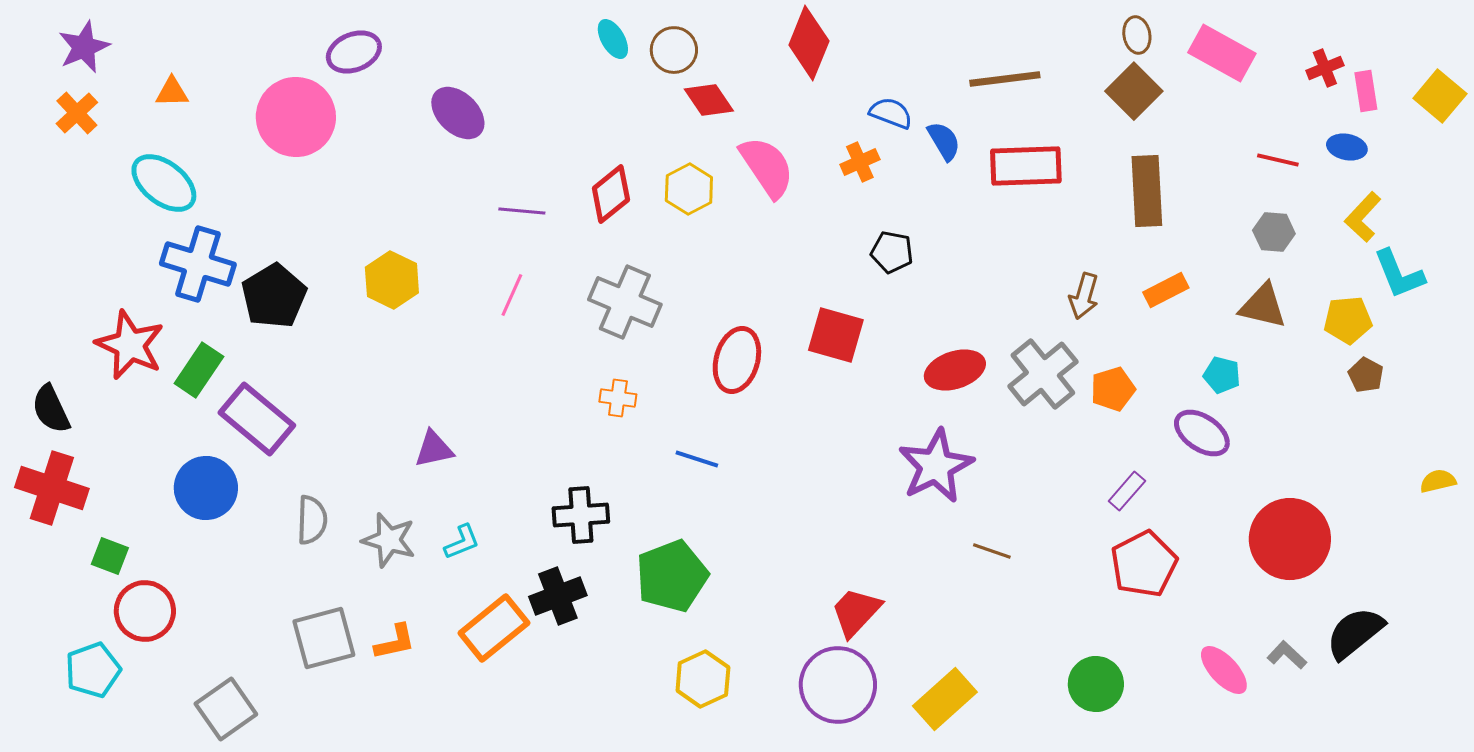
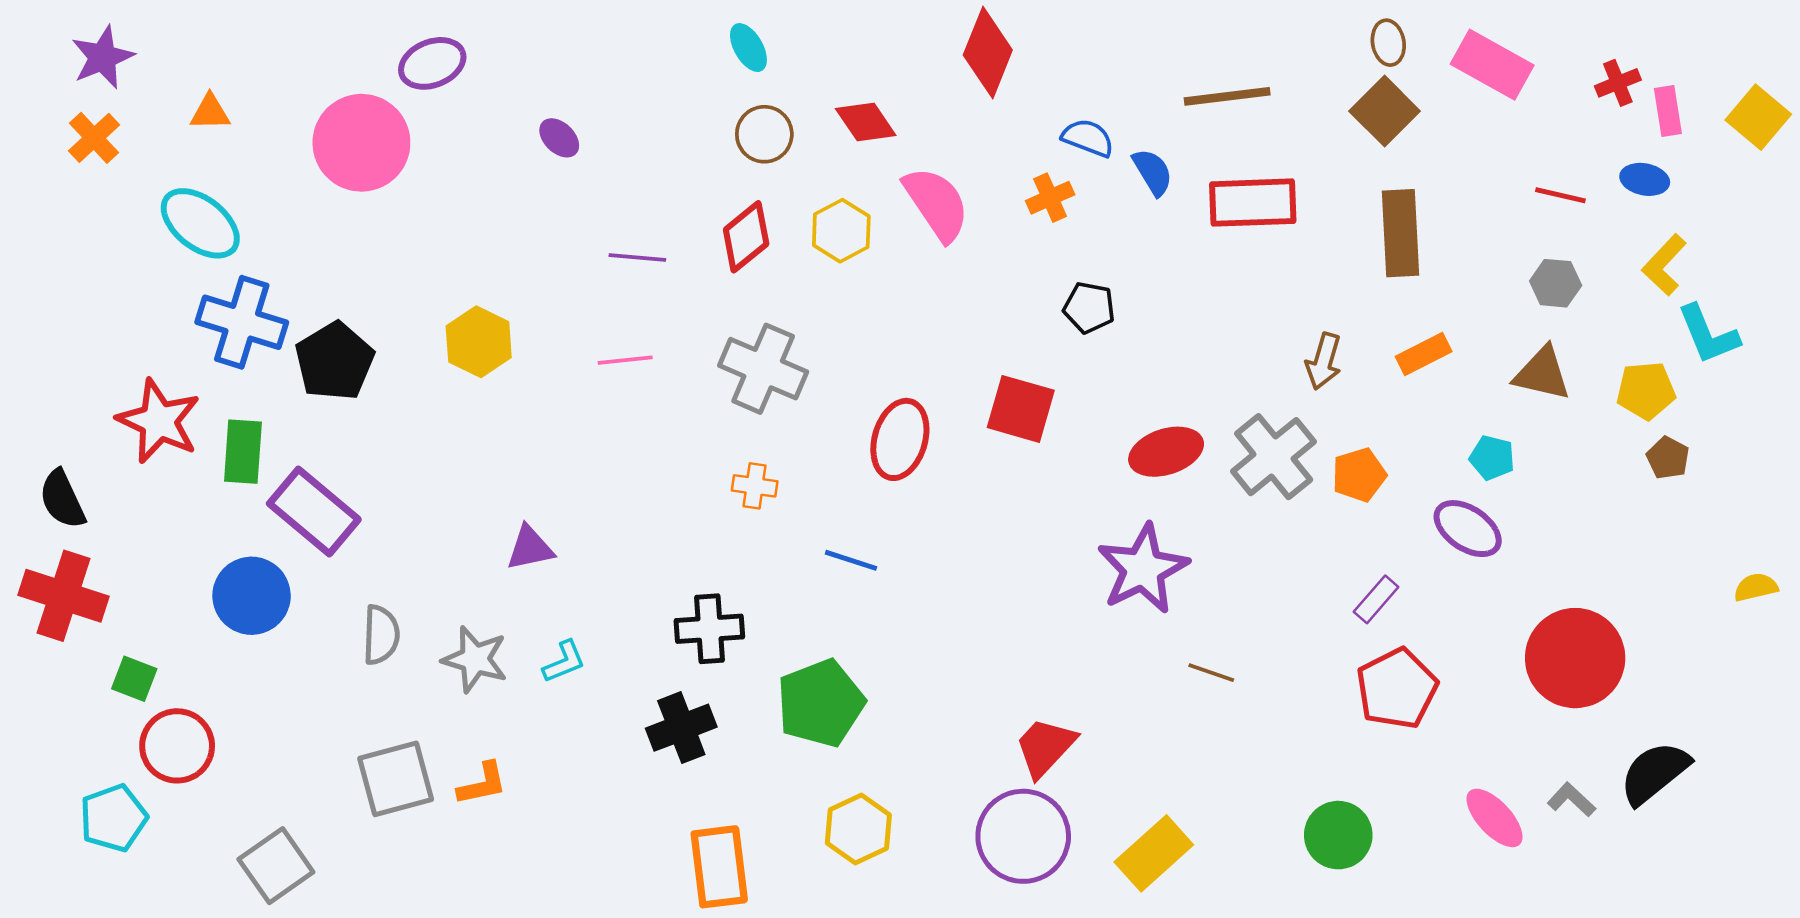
brown circle: (674, 50) -> (764, 134), moved
purple ellipse: (458, 113) -> (559, 138), size x0.6
pink line: (512, 295) -> (625, 360), turned 60
green rectangle: (199, 370) -> (243, 452), turned -30
orange rectangle: (494, 628) -> (719, 867), moved, turned -58

